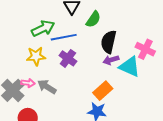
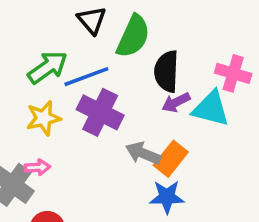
green semicircle: (93, 19) -> (133, 36), size x1.4
purple cross: (68, 58) -> (100, 112), size x1.4
gray arrow: (47, 87) -> (143, 153), moved

